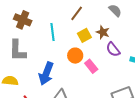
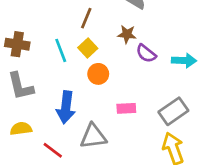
yellow square: (84, 35) -> (88, 48), moved
pink rectangle: (91, 66) -> (126, 108), moved, turned -40

